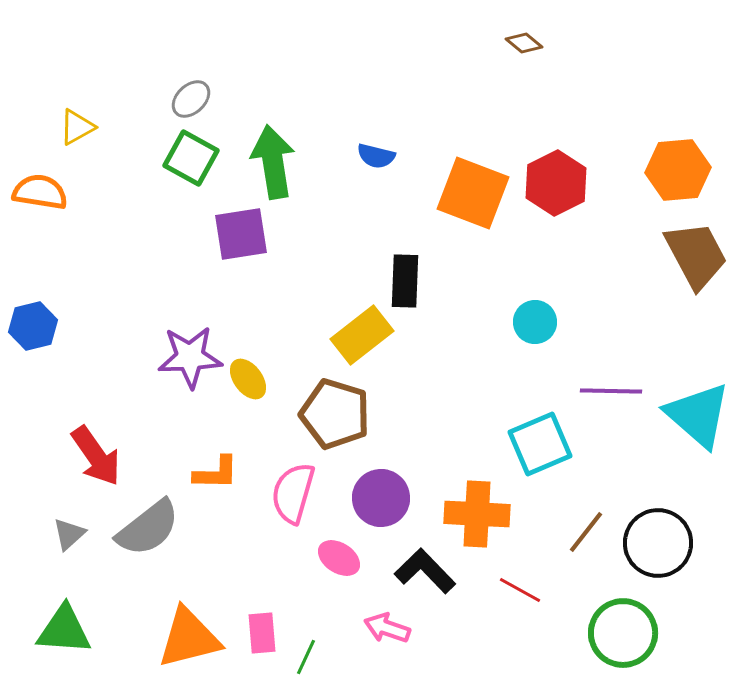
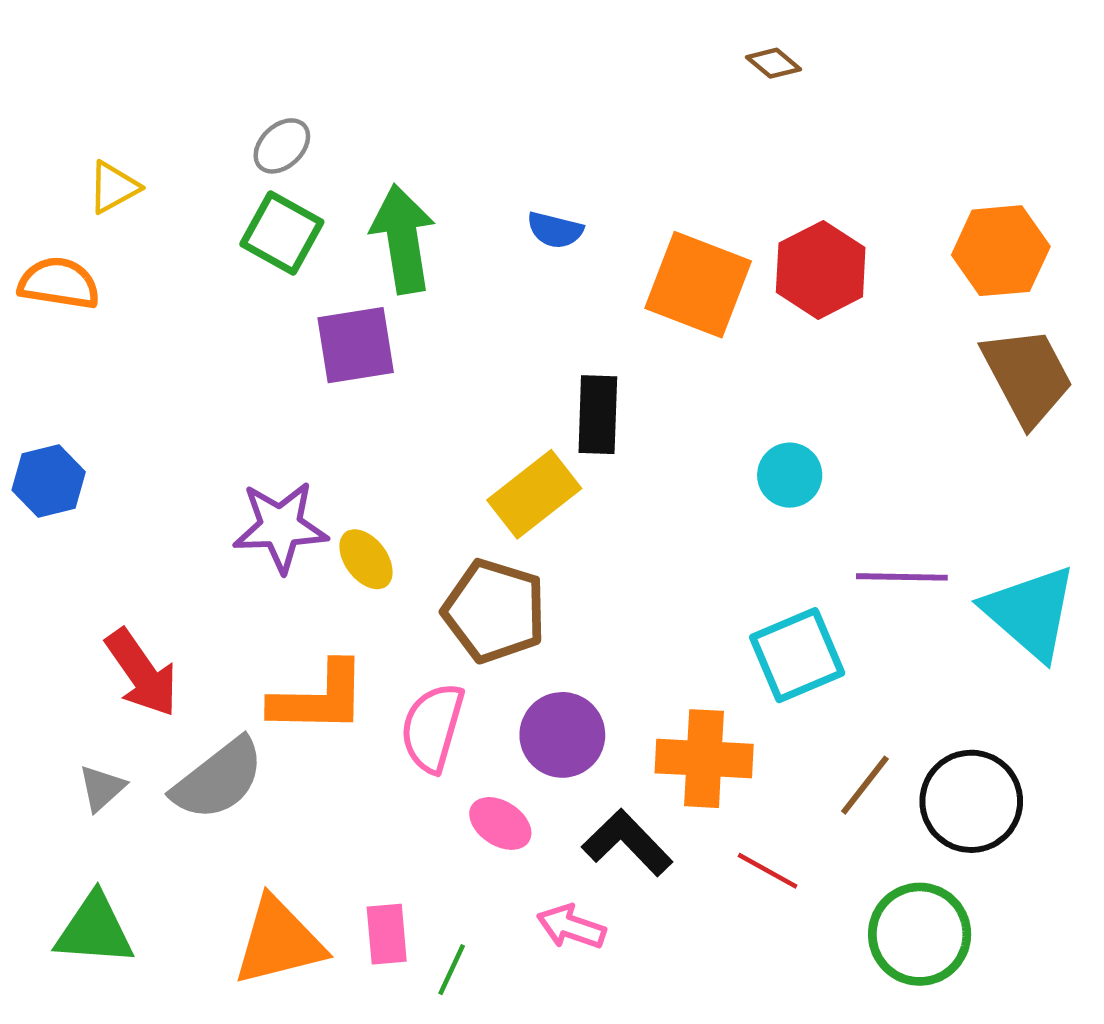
orange L-shape: (216, 473) -> (319, 698), size x1.5

